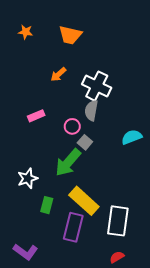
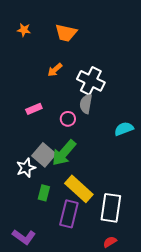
gray square: (85, 142) -> (44, 155), moved, size x1.6

